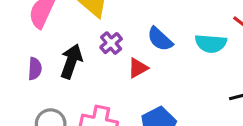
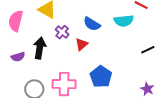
purple semicircle: (35, 69) -> (18, 57), turned 80

